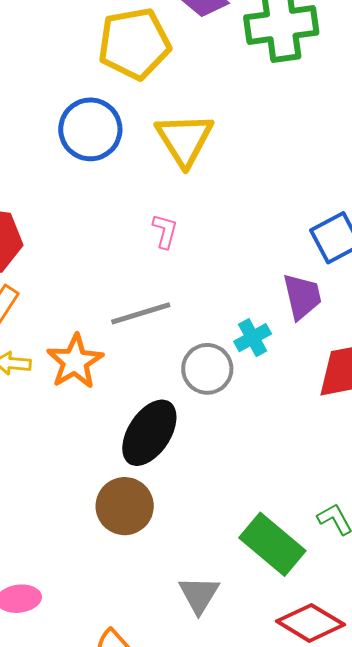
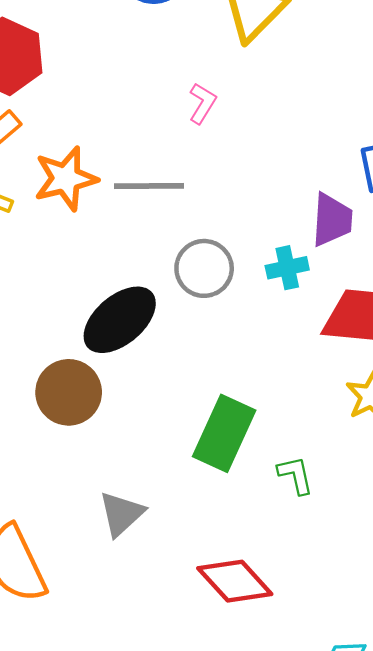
cyan cross: (253, 338) -> (287, 268), moved
orange star: (75, 361) -> (66, 179), moved
green rectangle: (272, 544) -> (224, 433), moved, turned 58

